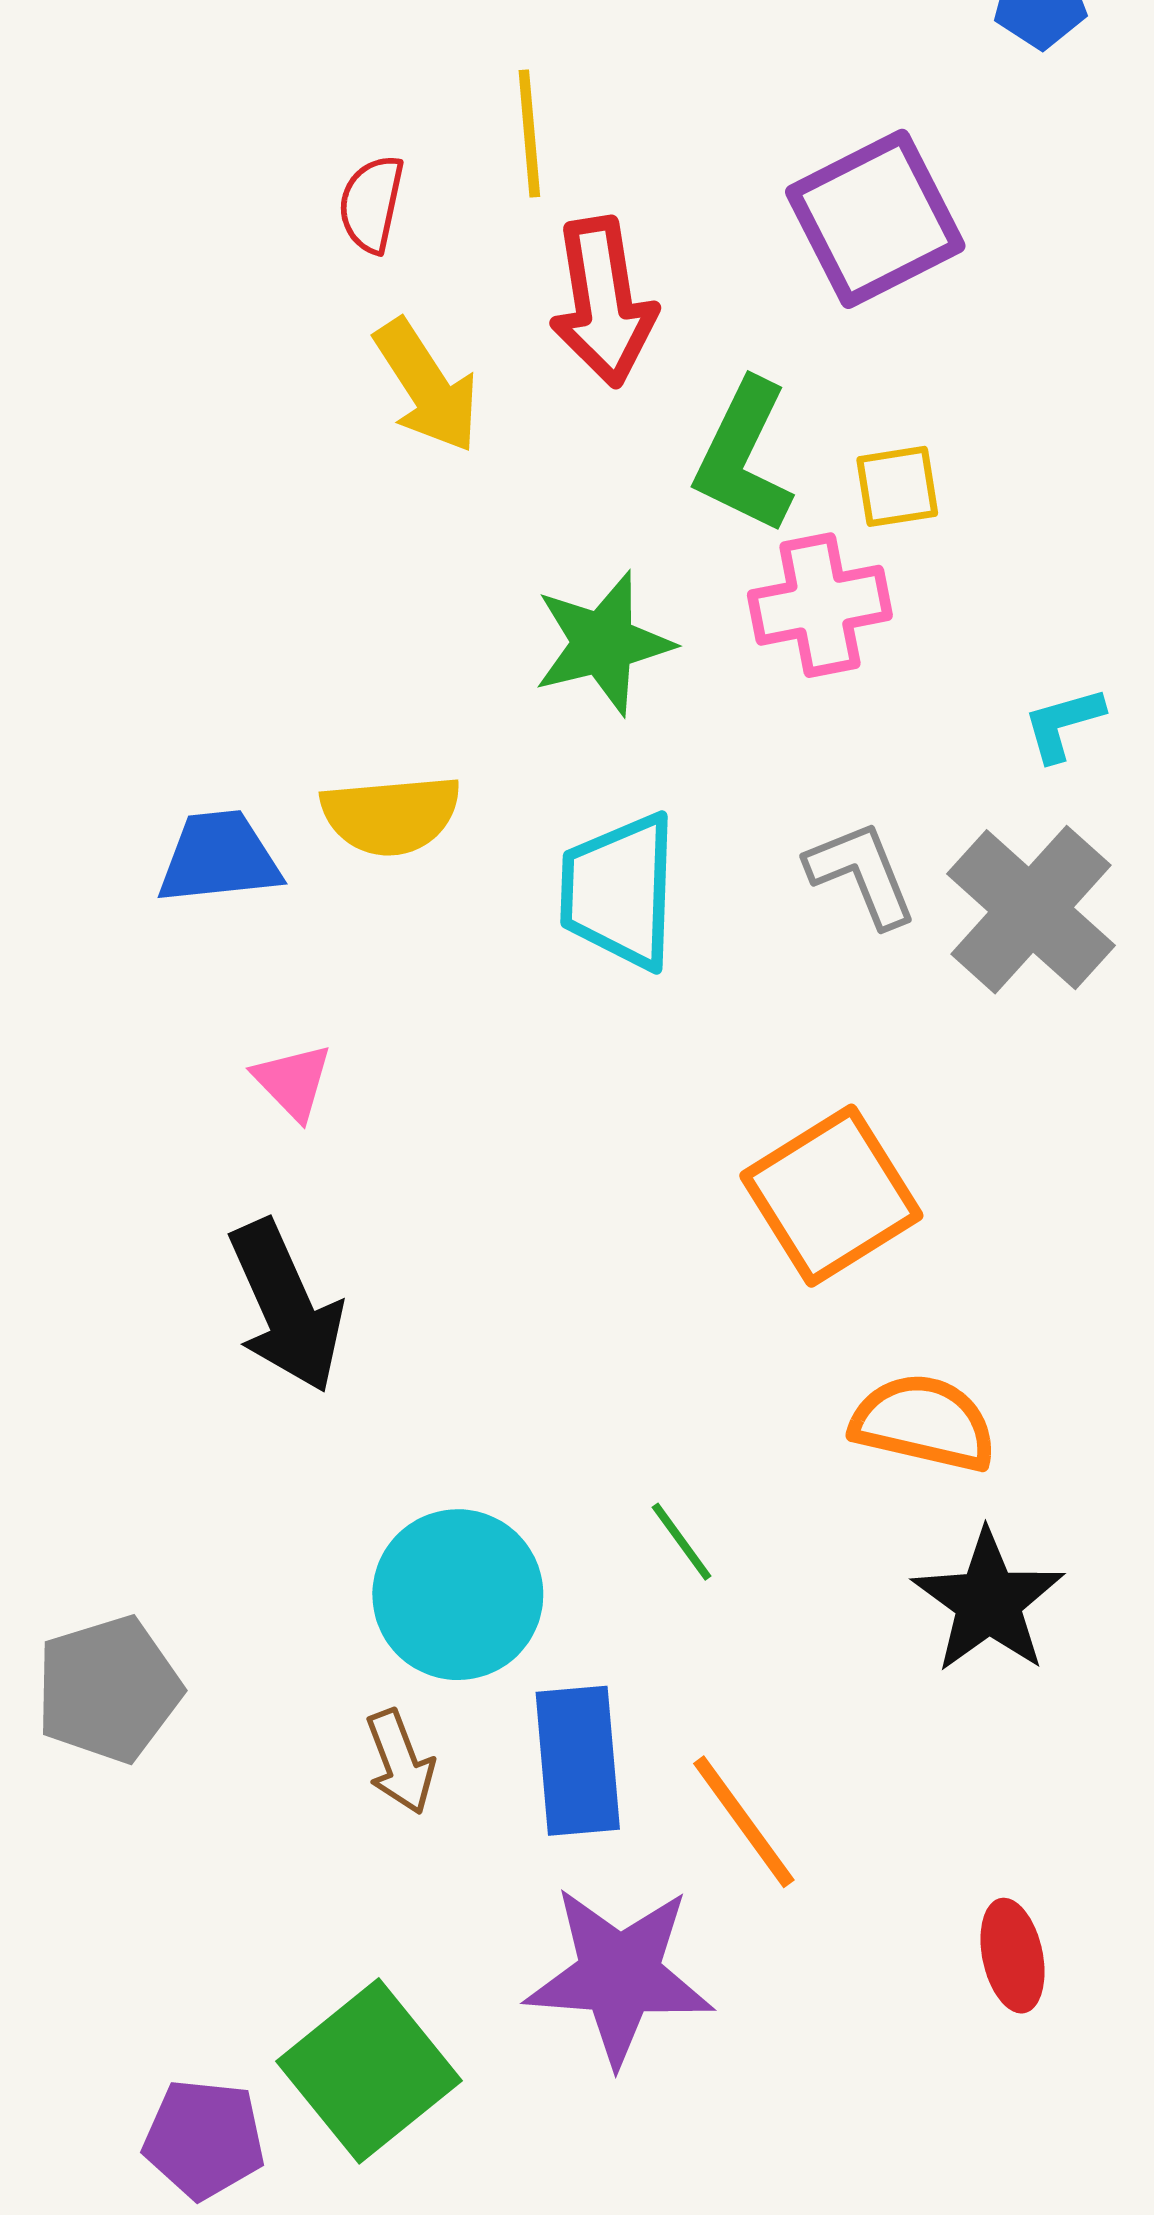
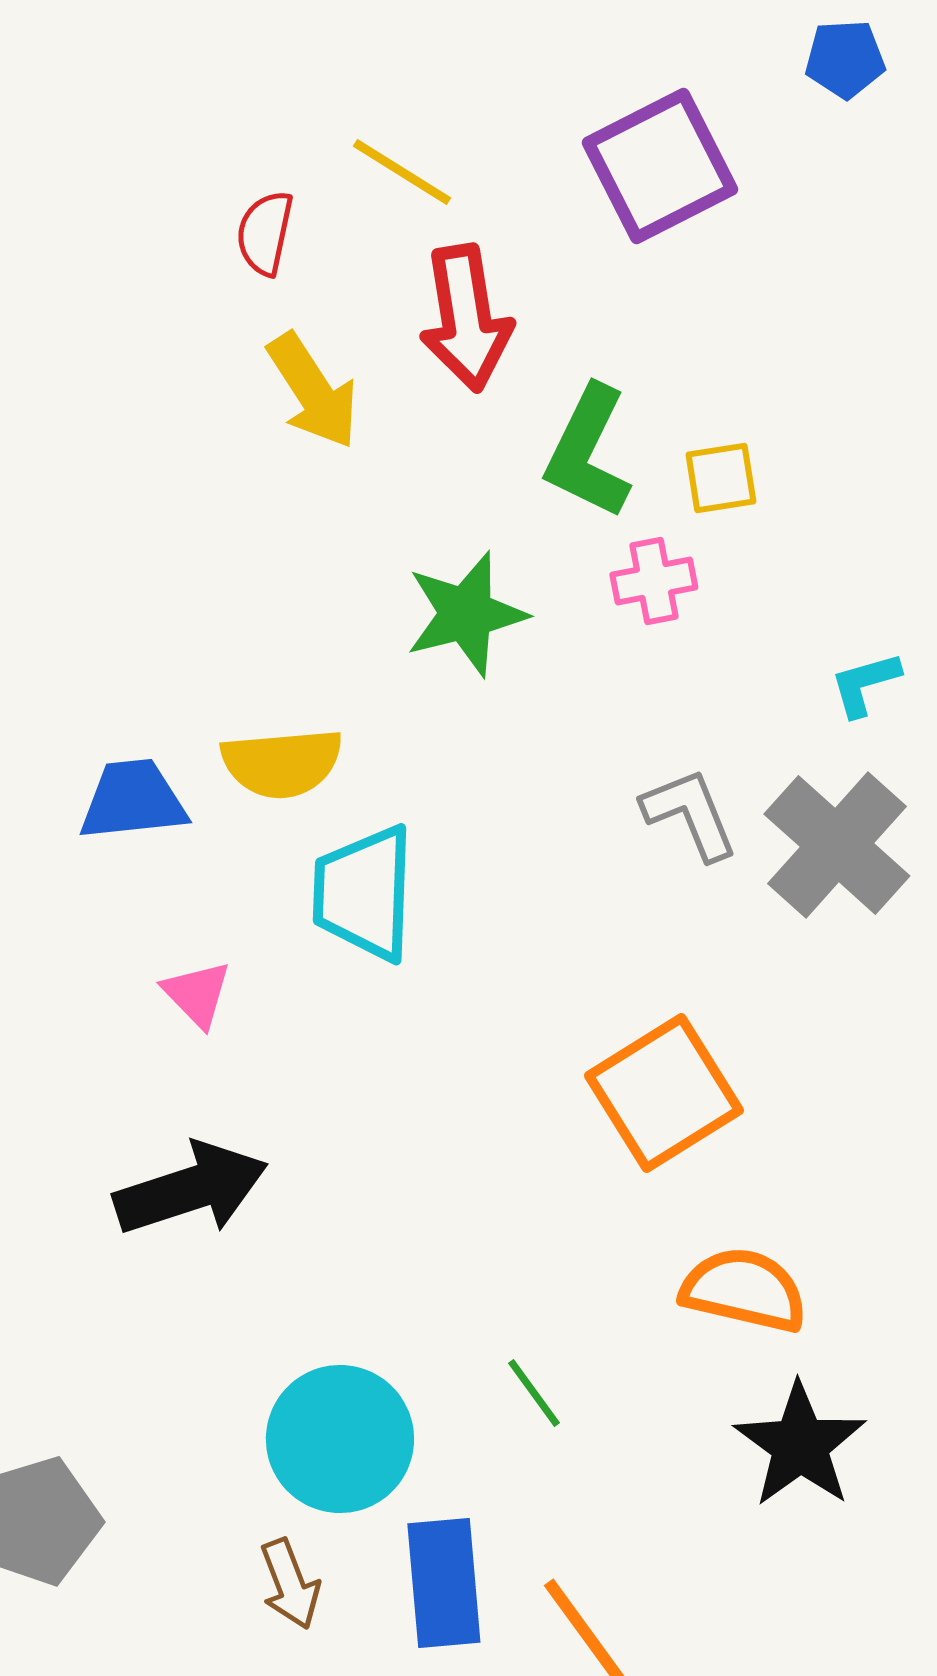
yellow line: (529, 134) -> (402, 172), turned -53
purple square: (875, 219) -> (660, 166), moved
pink cross: (820, 605) -> (654, 581), size x0.7
cyan trapezoid: (619, 891) -> (364, 893), moved
black arrow: (286, 1306) -> (191, 1189), turned -84

